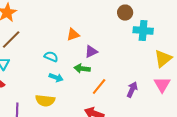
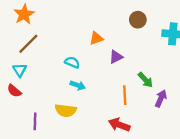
brown circle: (125, 13) -> (138, 20), moved
green arrow: (82, 69) -> (145, 80), moved, turned -140
orange line: (99, 87) -> (125, 95), turned -42

